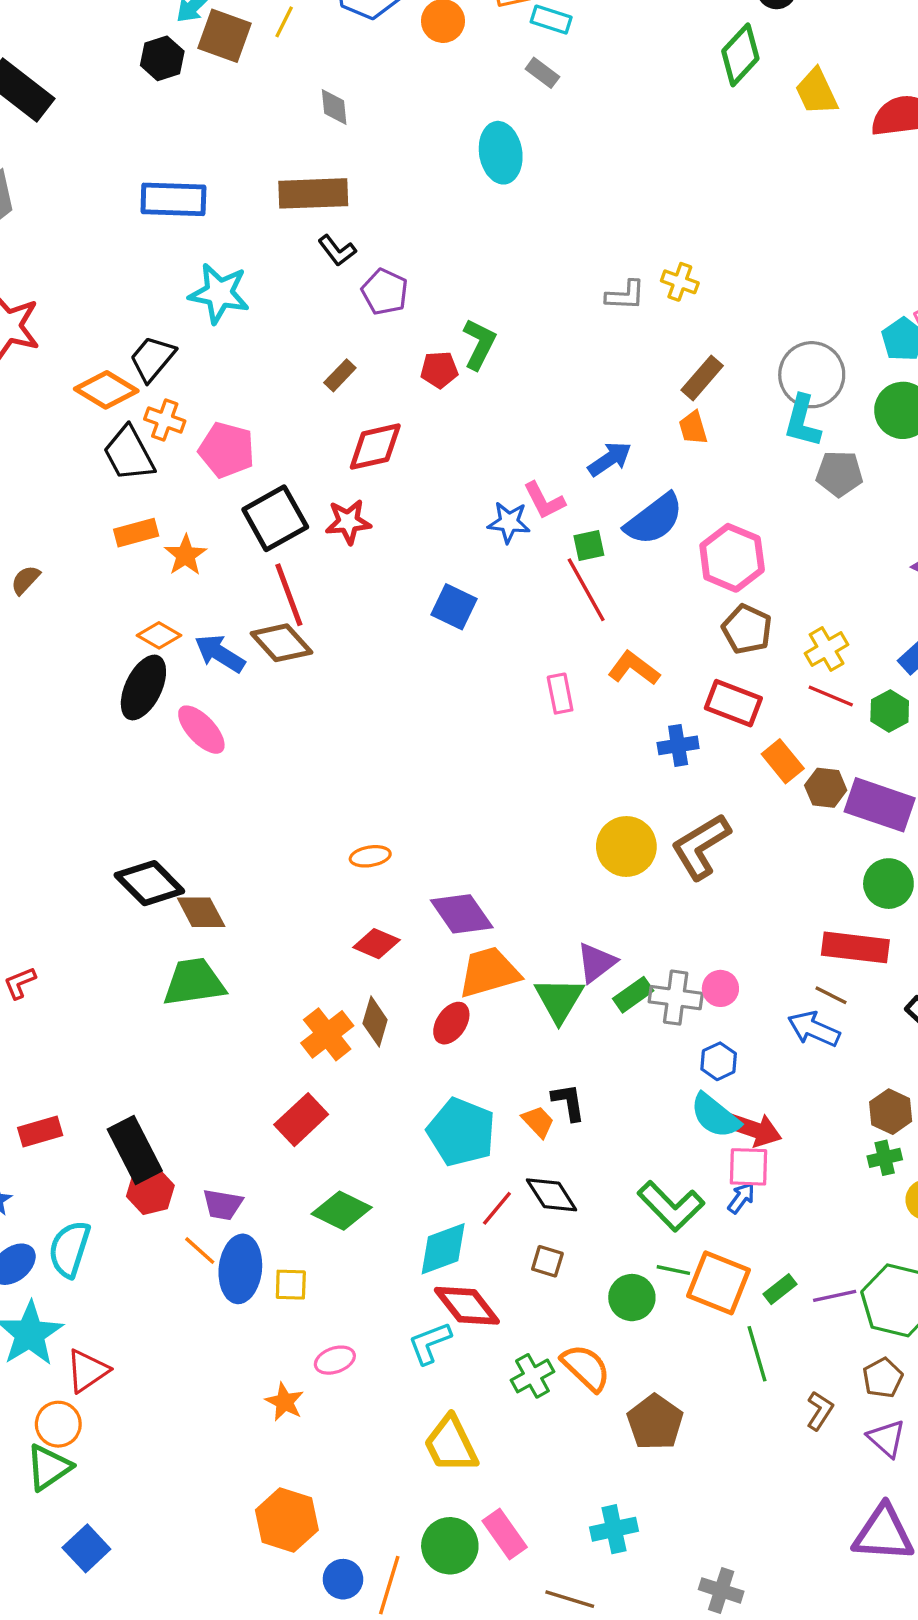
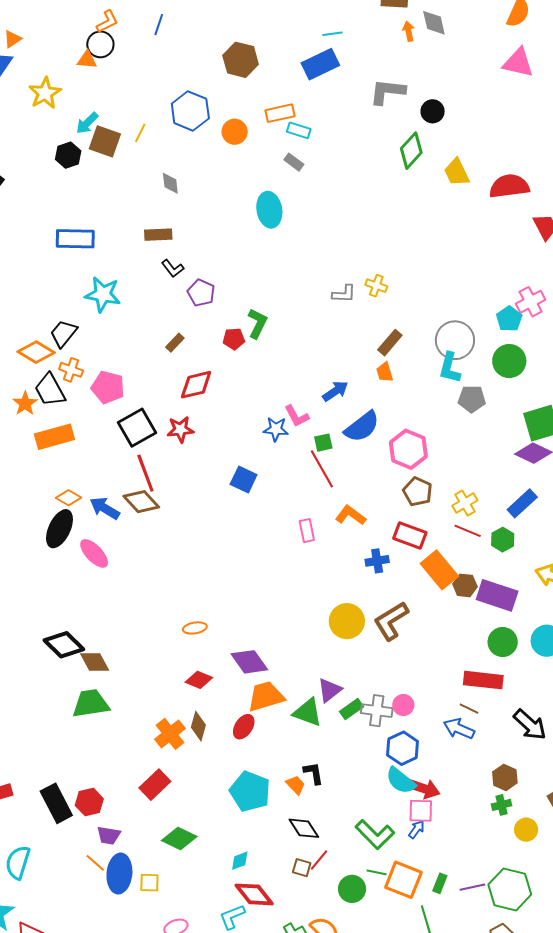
brown rectangle: (313, 193) -> (158, 235), size x0.7
orange rectangle: (136, 533) -> (54, 437), size x1.5
orange star: (186, 555) -> (25, 403), moved
orange rectangle: (783, 761) -> (439, 570), size x1.5
green triangle: (559, 1000) -> (308, 712), turned -40
blue hexagon: (719, 1061) -> (403, 748), size x1.5
red hexagon: (150, 1191) -> (89, 802), moved
red line: (497, 1208) -> (319, 860), moved
cyan diamond: (443, 1249) -> (240, 861), size x0.6
green rectangle: (780, 1289) -> (440, 883), turned -30

